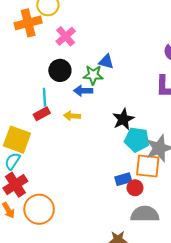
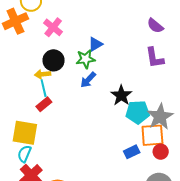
blue triangle: (106, 62) -> (95, 44), turned -35
blue arrow: (83, 91) -> (88, 80), moved, turned -36
yellow arrow: (72, 116) -> (43, 74), moved
red circle: (135, 188) -> (161, 152), moved

